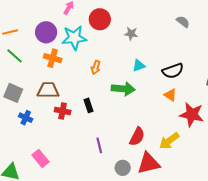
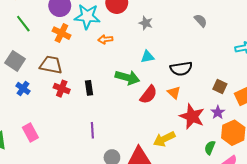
orange arrow: (96, 67) -> (105, 39), moved, turned 56
red semicircle: (137, 137) -> (149, 95), moved

